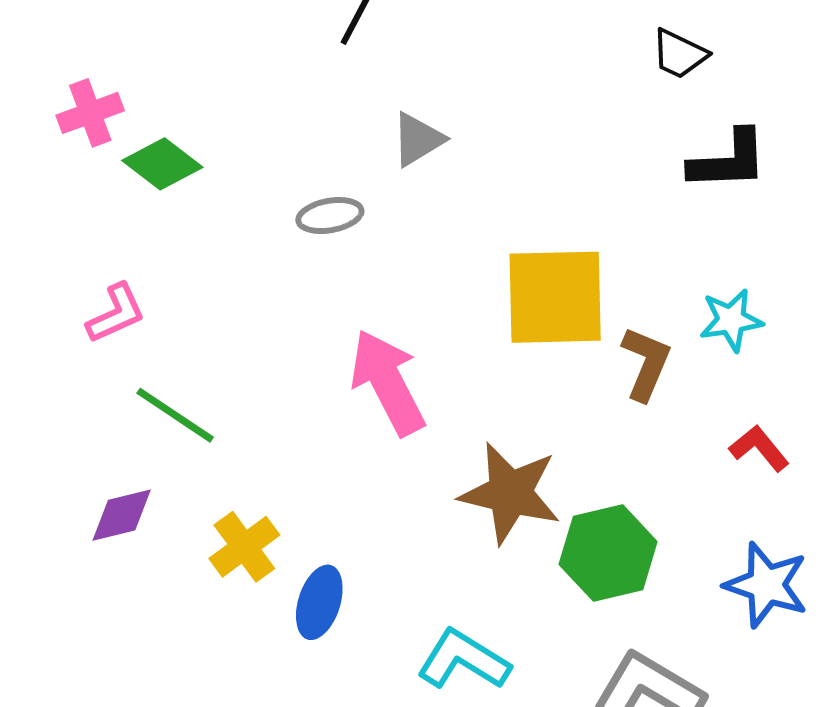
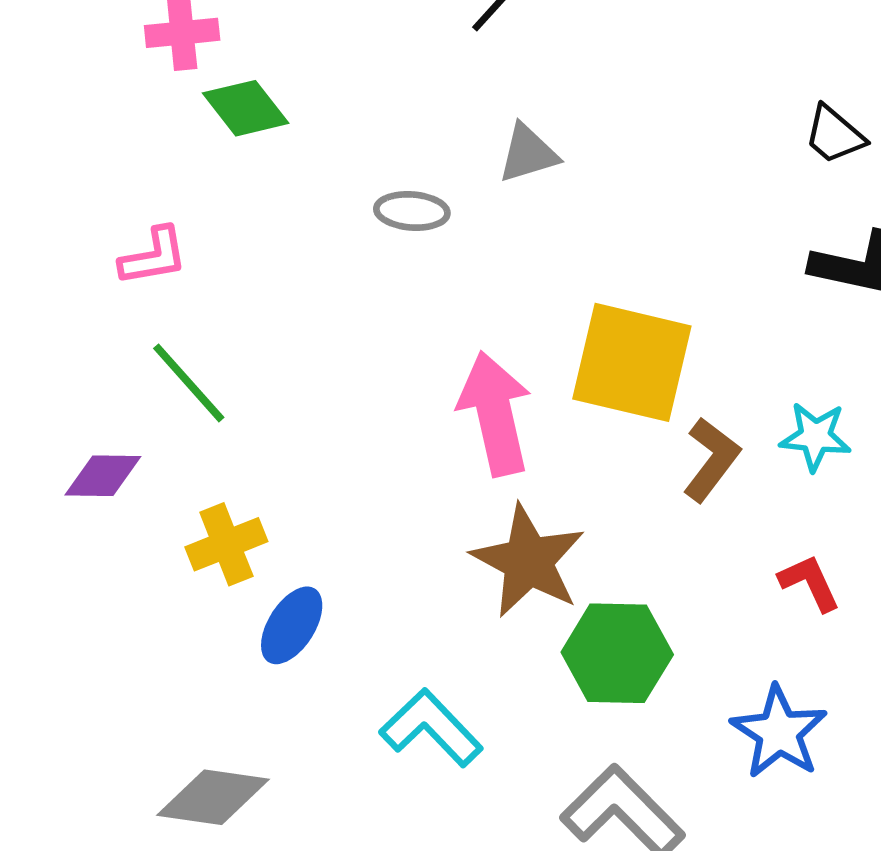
pink arrow: (388, 382) -> (495, 414), moved

